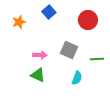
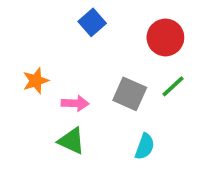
orange star: (19, 22) -> (36, 81), moved
green line: (97, 59) -> (173, 86), moved, turned -40

